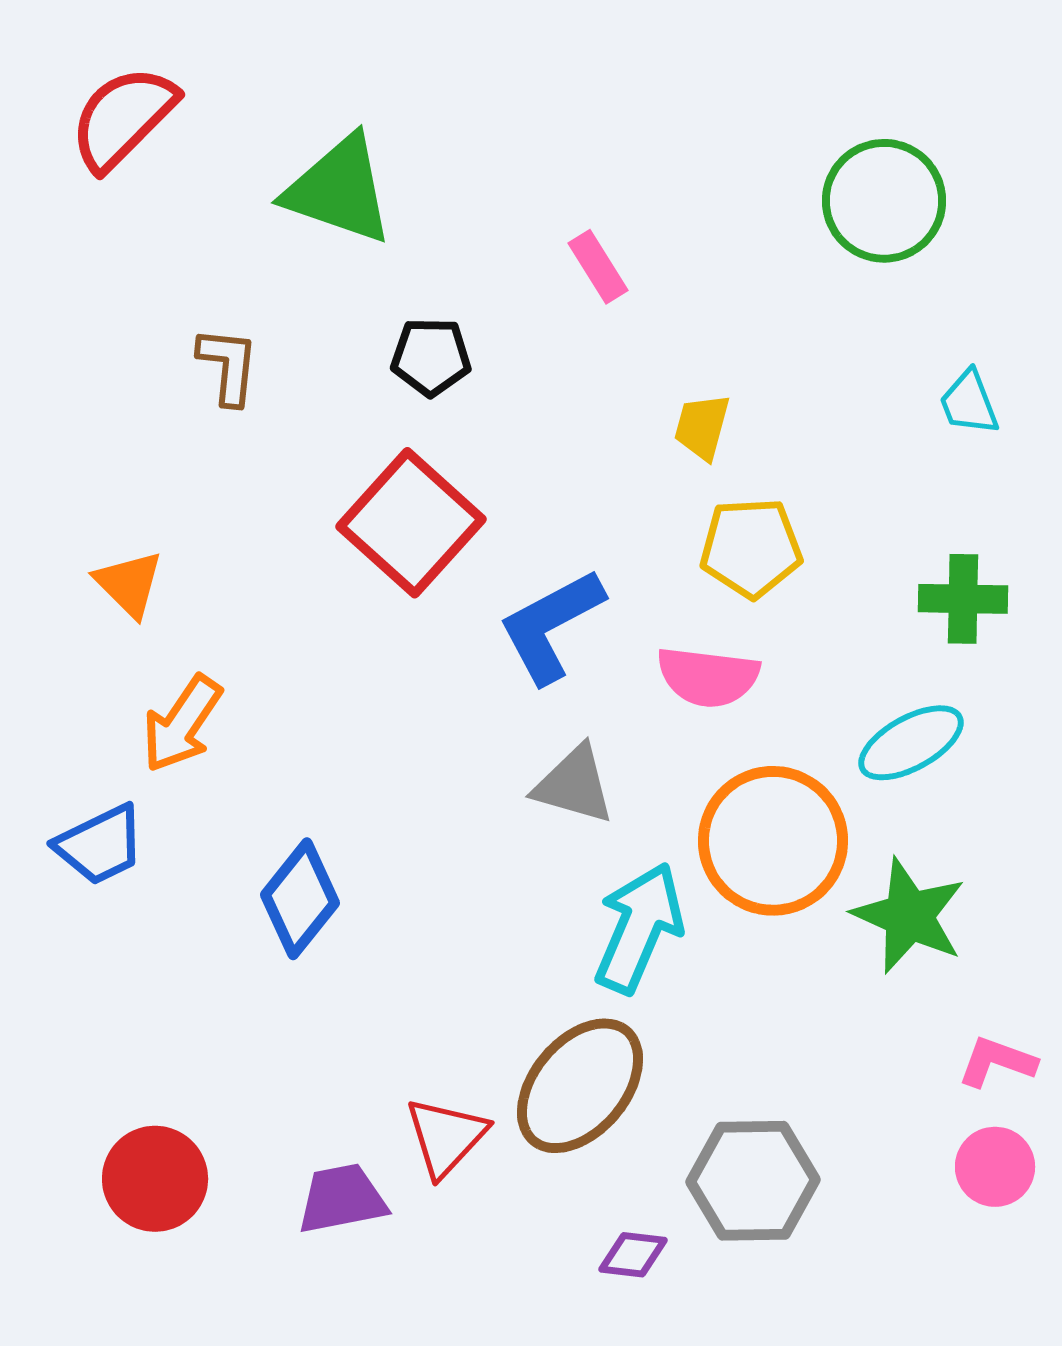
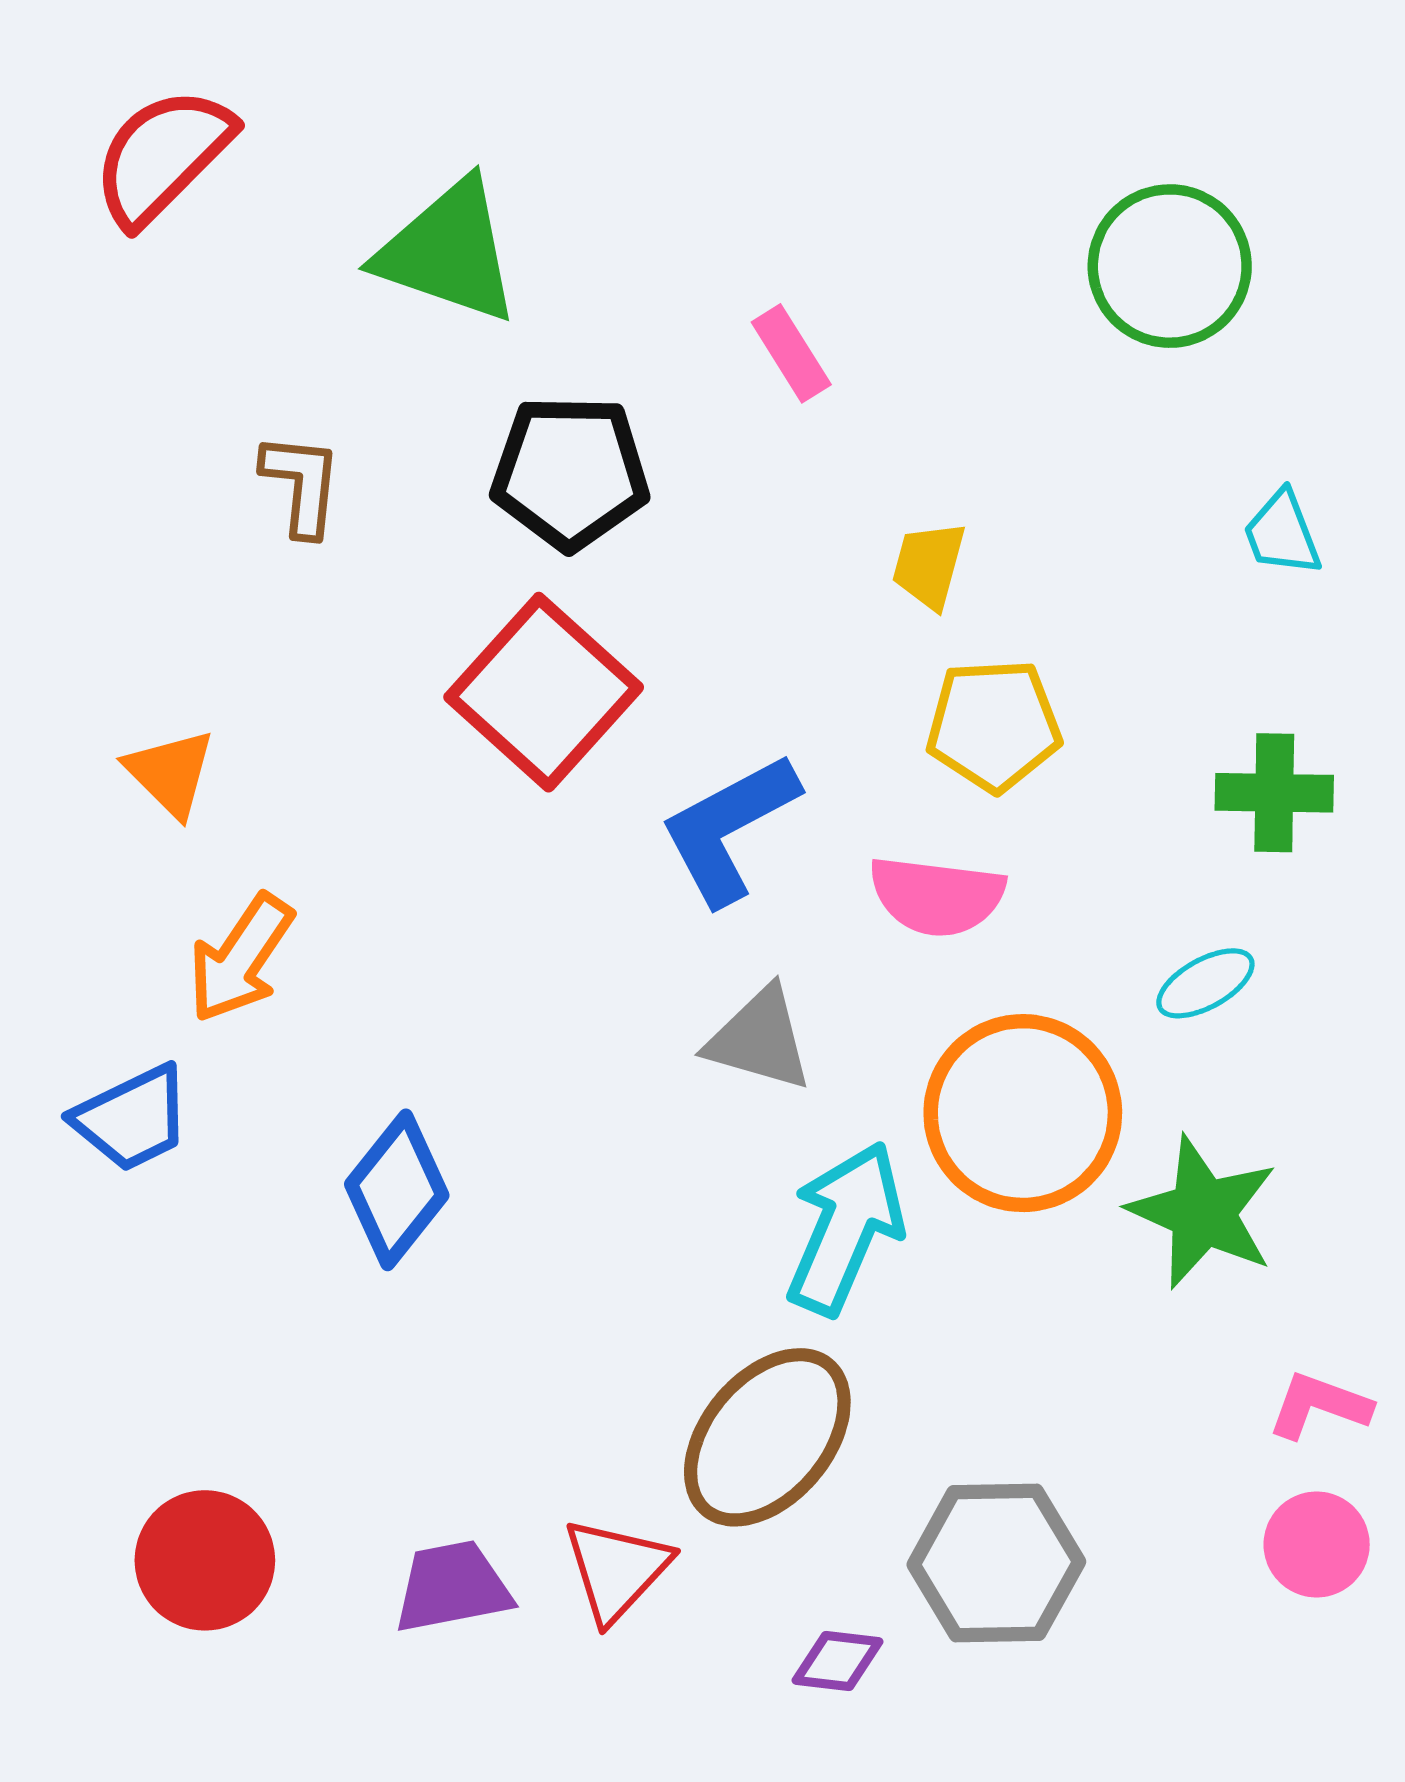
black pentagon: (431, 357) -> (570, 472), size x1.5
cyan ellipse: (911, 743) -> (1205, 983), size x0.7
red triangle: (446, 1137) -> (616, 1570), moved

